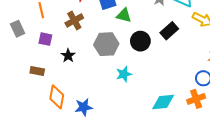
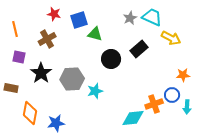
gray hexagon: (106, 44) -> (72, 79), moved
black star: (68, 56) -> (41, 73), size x1.5
orange cross: (196, 99) -> (154, 104), moved

